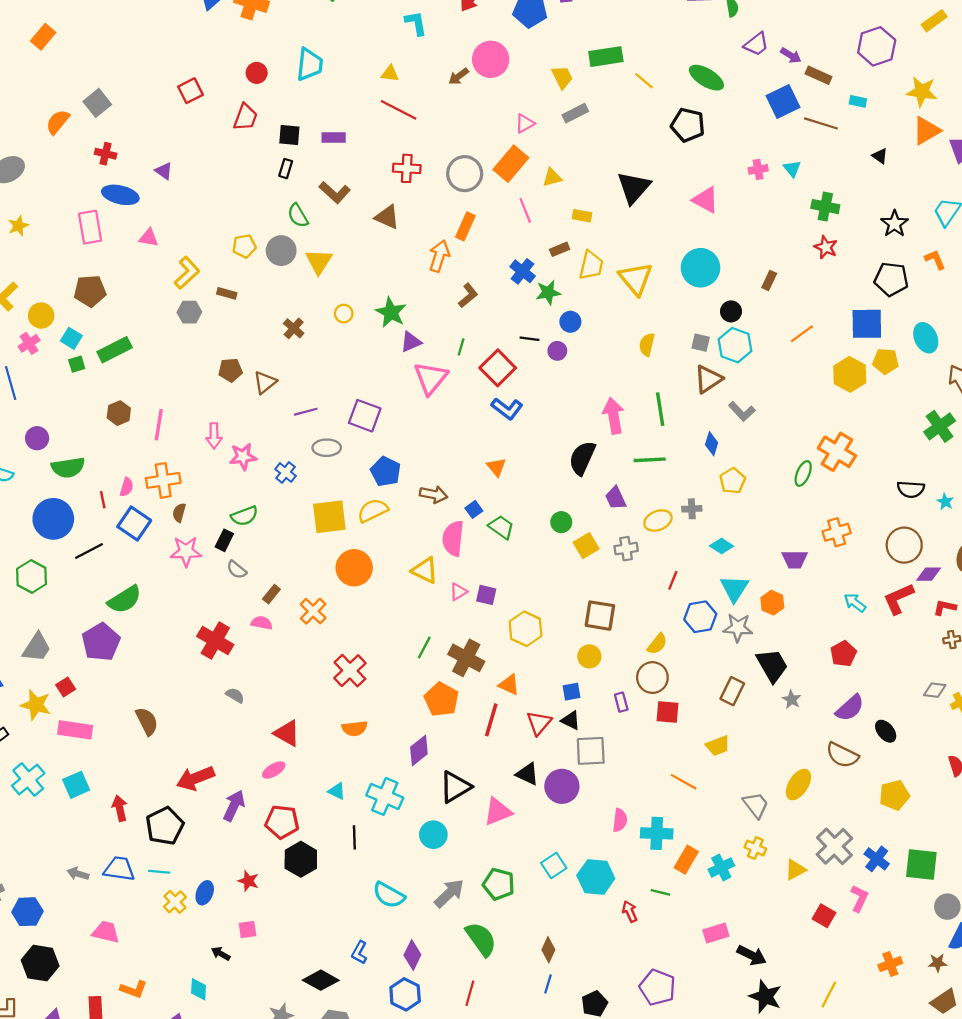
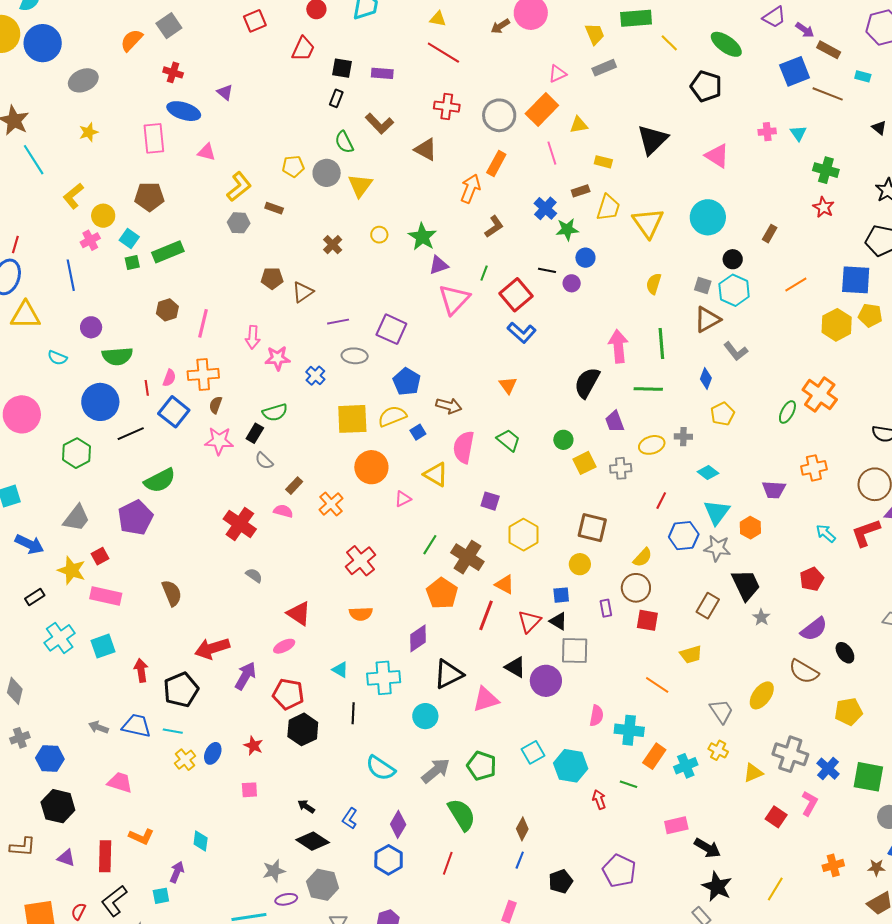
blue square: (474, 509) -> (418, 432), moved
pink triangle: (458, 592) -> (403, 499), moved
cyan cross: (385, 796) -> (384, 678), turned -32
gray cross: (834, 846) -> (790, 754), turned -32
black arrow: (221, 954) -> (306, 806), moved

